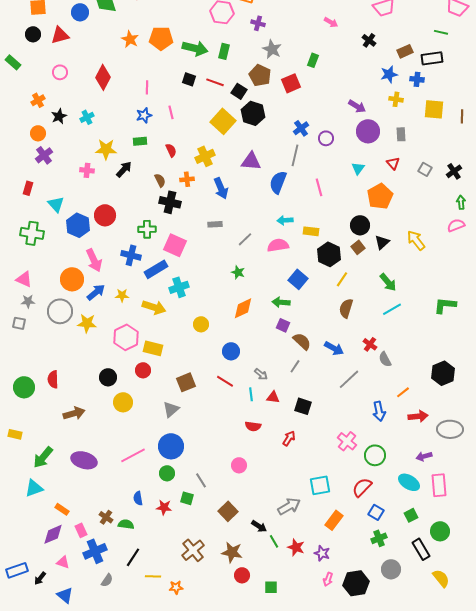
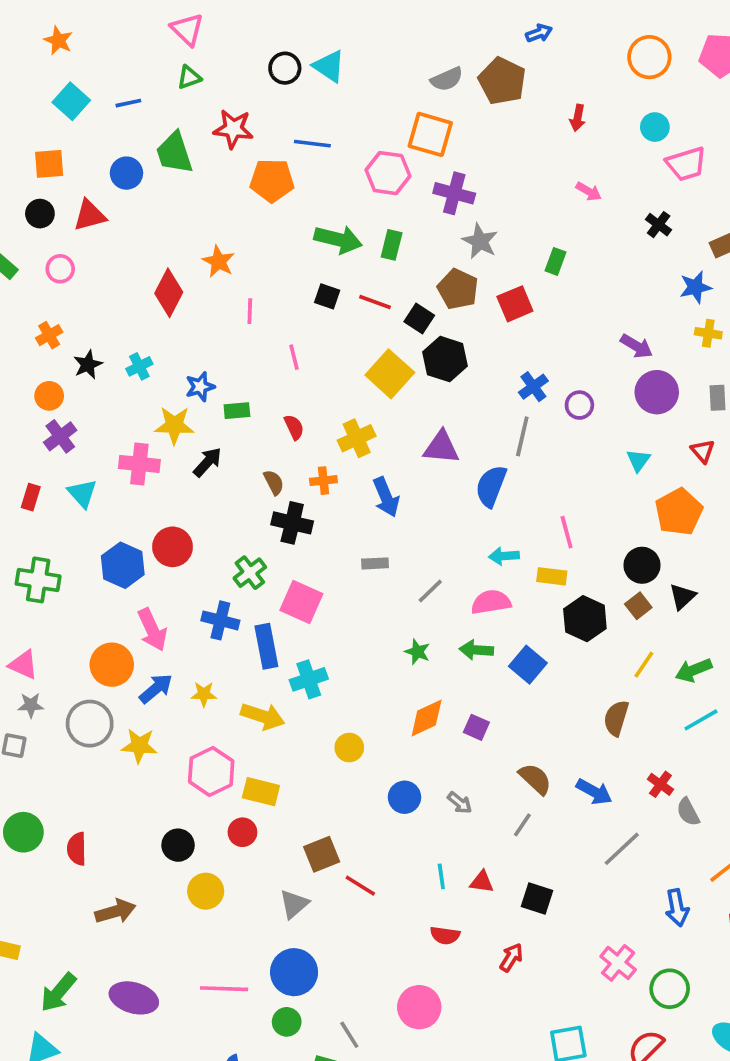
purple cross: (258, 23) -> (454, 193), size x1.5
orange pentagon: (161, 38) -> (272, 180), moved
orange star: (130, 39) -> (219, 261), moved
pink circle: (60, 72) -> (60, 269), moved
blue star: (144, 115) -> (200, 387), moved
pink cross: (87, 170) -> (139, 464), size x1.5
pink line: (319, 187) -> (567, 532), moved
cyan triangle: (56, 204) -> (82, 493), moved
green cross: (147, 229) -> (250, 573), turned -36
blue rectangle: (156, 269) -> (266, 646), turned -70
yellow line: (342, 279) -> (644, 665), moved
green arrow: (388, 282) -> (694, 670), turned 108
green arrow: (281, 302) -> (476, 650), moved
purple square: (283, 325) -> (476, 727), moved
gray arrow: (261, 374) -> (460, 803), moved
red line: (225, 381) -> (360, 886), moved
green circle: (24, 387) -> (23, 832), moved
pink line: (133, 455) -> (224, 989), turned 30
pink circle: (239, 465) -> (419, 1007), size x1.5

